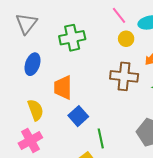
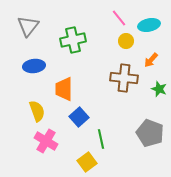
blue ellipse: (32, 64) -> (34, 66), turned 65
pink cross: (30, 140) -> (46, 141), moved, turned -30

